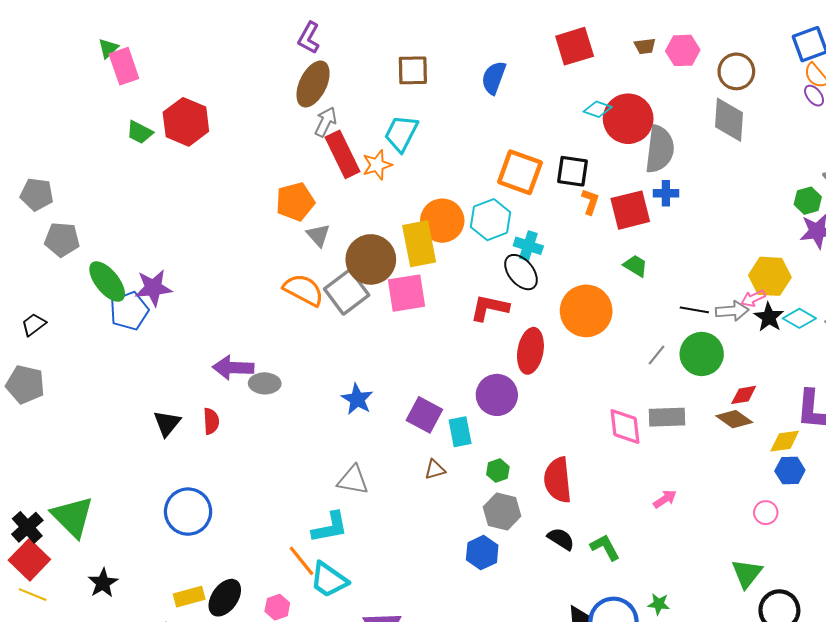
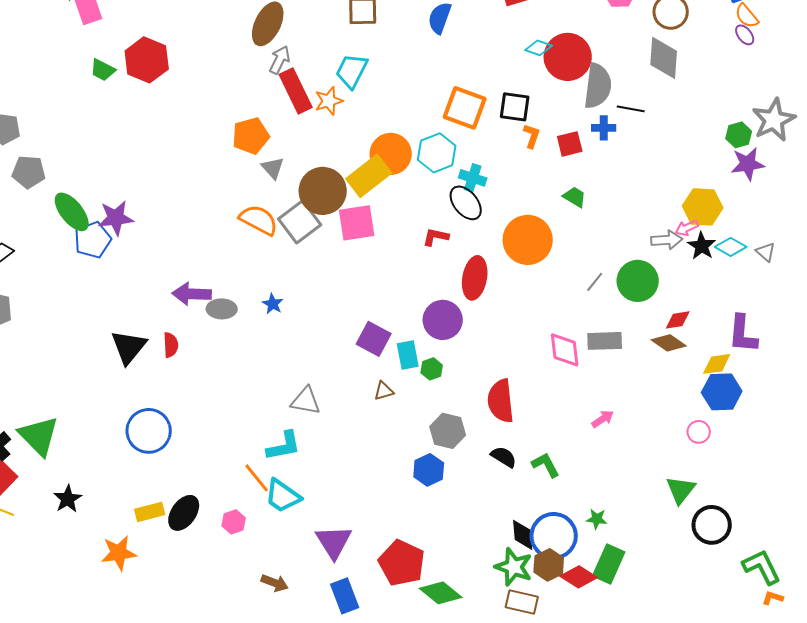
red square: (630, 210) -> (570, 144), size x0.7
yellow rectangle: (419, 244) -> (369, 176), turned 63
red L-shape: (489, 308) -> (436, 237), size x0.7
black line: (694, 310) -> (631, 109), moved
blue star: (357, 399) -> (273, 304), moved, size x0.7
black triangle: (167, 423) -> (129, 347), size x1.4
green hexagon: (498, 471) -> (432, 369), moved
blue hexagon: (790, 471) -> (722, 392), size x1.4

